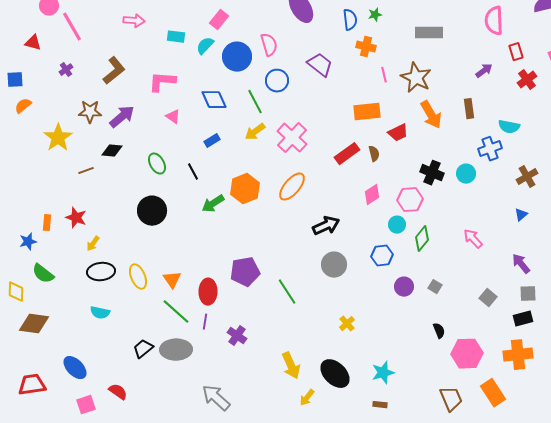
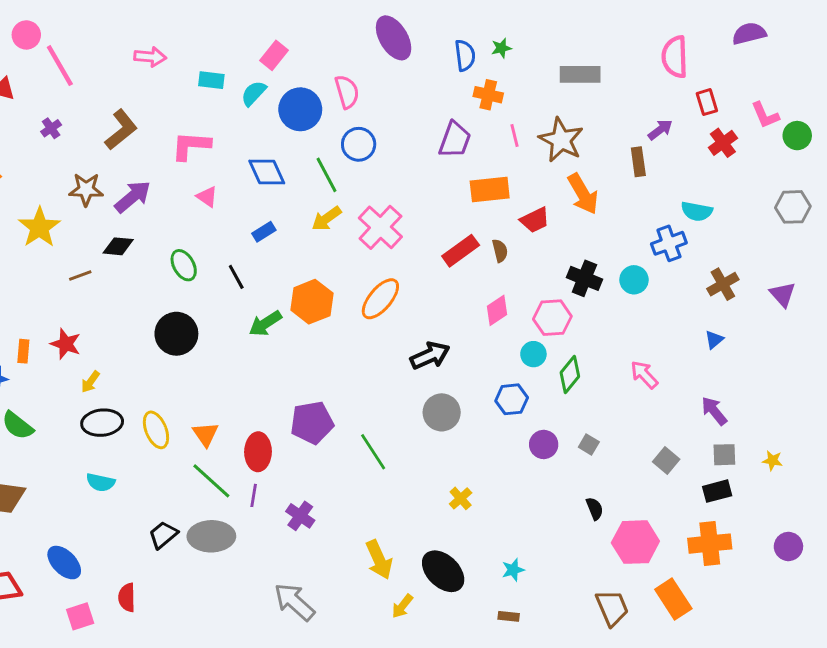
purple trapezoid: (320, 65) -> (455, 140), moved, turned 72
brown rectangle: (469, 109) -> (638, 162), moved
cyan star: (383, 373) -> (513, 570), size x0.7
red semicircle: (118, 392) -> (127, 597), turned -126
gray arrow: (216, 398) -> (294, 602), moved

